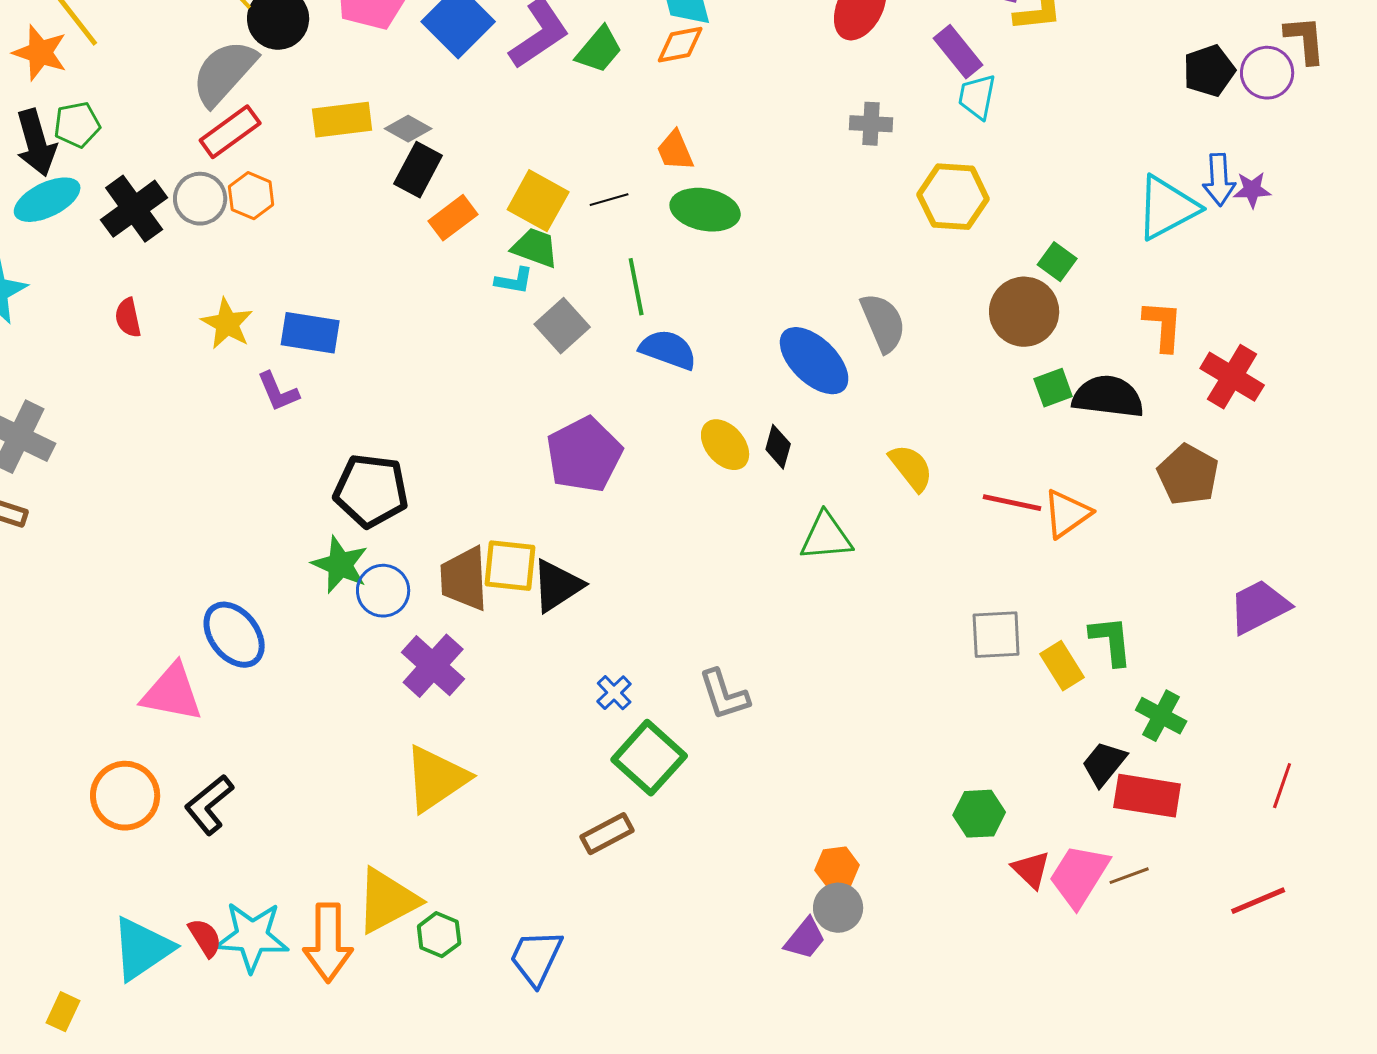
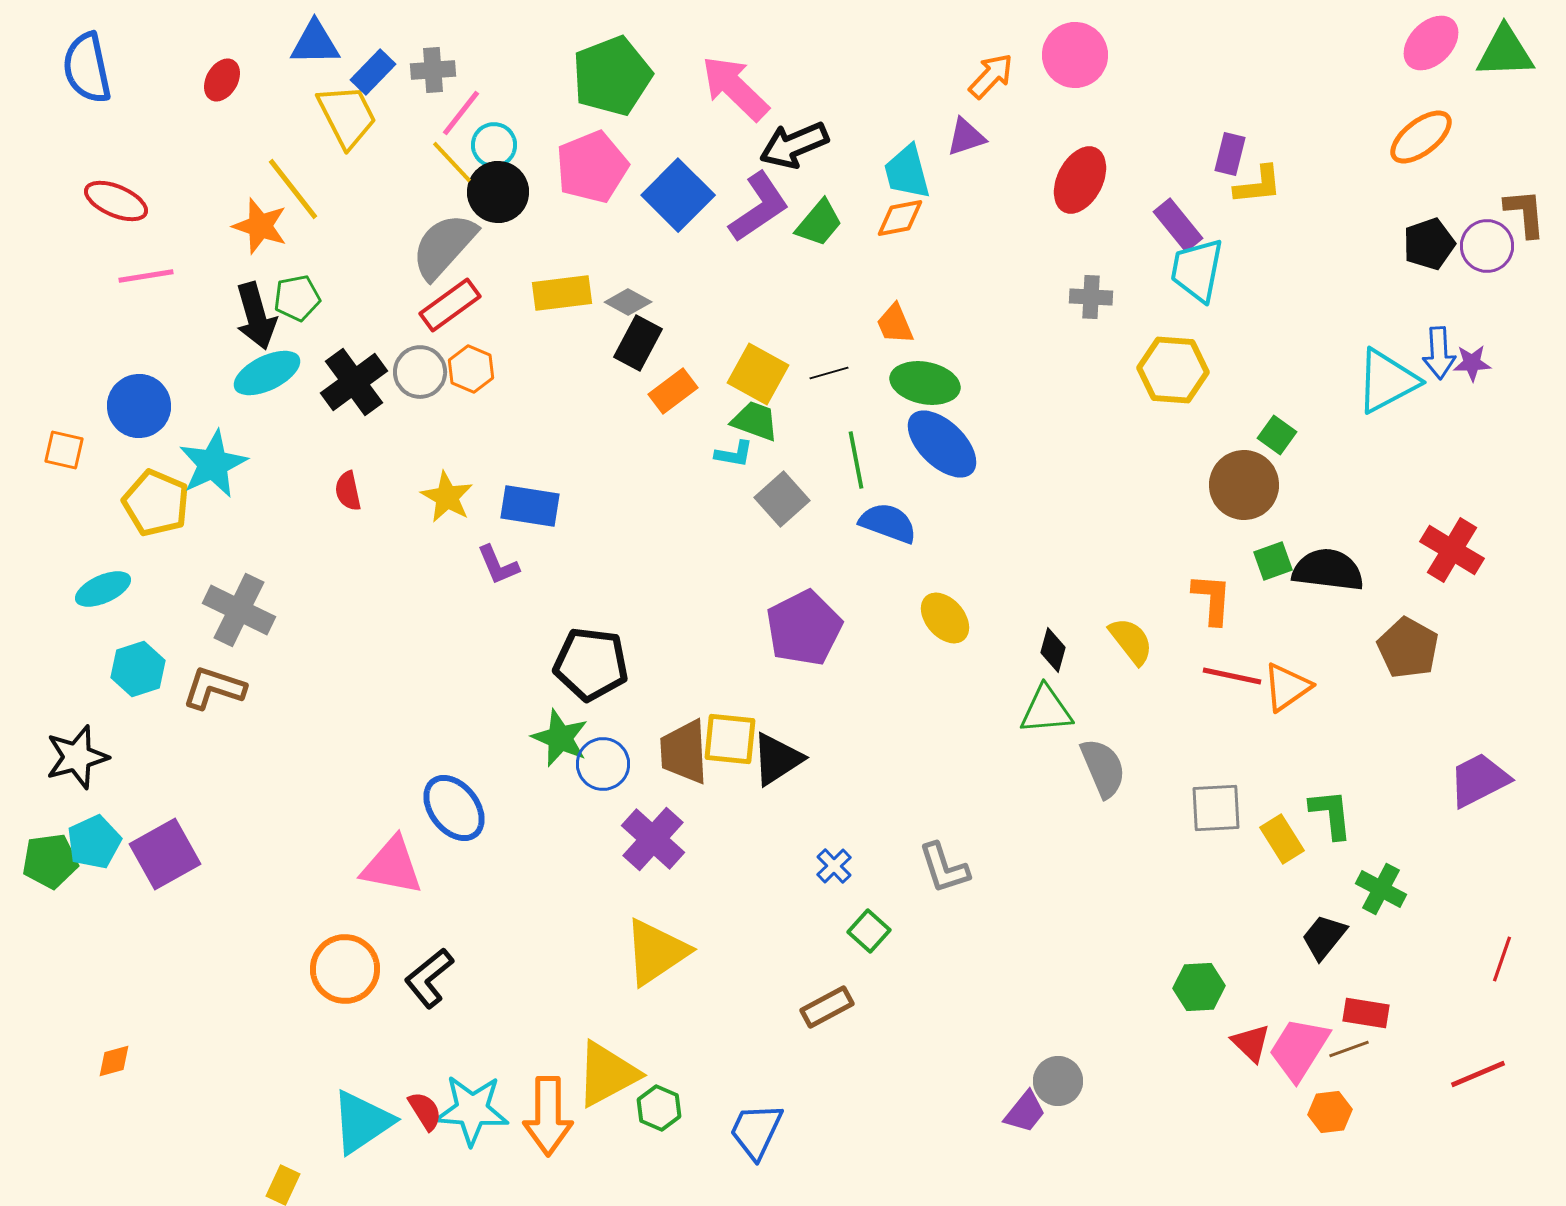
cyan trapezoid: (977, 97) -> (1197, 270), size x1.4
gray semicircle: (883, 323) -> (1103, 768), moved
orange L-shape: (1163, 326) -> (1212, 599), moved
blue ellipse: (814, 361) -> (942, 444), moved
black diamond: (778, 447) -> (1053, 650), moved
green square: (649, 758) -> (869, 931), size x0.6
red rectangle: (1147, 796) -> (1366, 1013), moved, size x0.7
orange hexagon: (837, 868) -> (1330, 1112), moved

